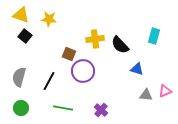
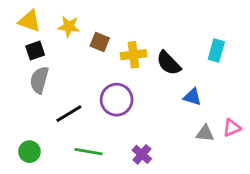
black square: (25, 36) -> (35, 50), turned 32
brown square: (69, 54) -> (100, 42), moved
gray semicircle: (19, 77) -> (39, 80), moved
black line: (49, 81) -> (69, 114), turned 30

